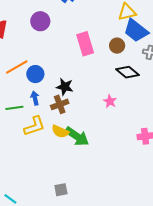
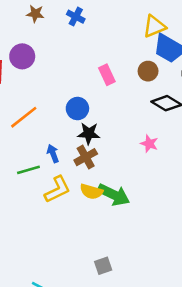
purple circle: (40, 21) -> (22, 56), moved
pink rectangle: (85, 44) -> (107, 75), size x0.7
blue circle: (35, 74) -> (77, 109), moved

